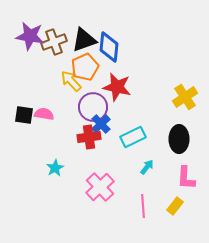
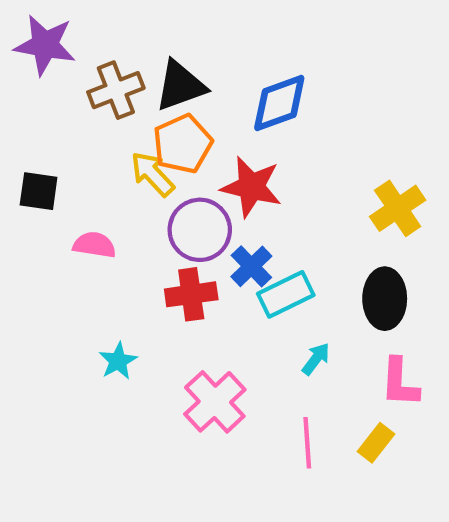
purple star: (30, 36) -> (45, 45), moved
blue diamond: (109, 47) -> (279, 103), moved, turned 64
black square: (24, 115) -> (39, 191), moved
blue cross: (101, 124) -> (251, 266), moved

